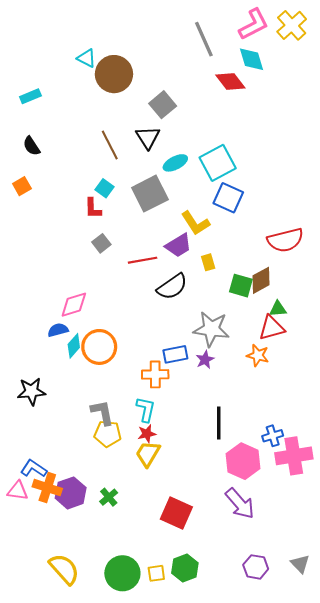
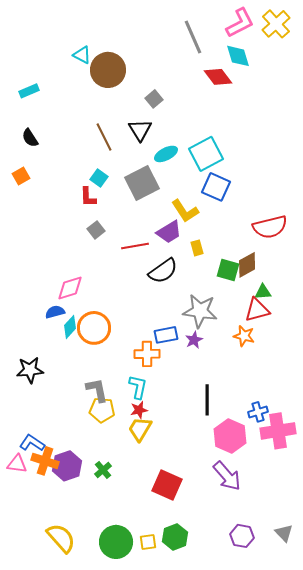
gray square: (163, 105) -> (154, 99), size x0.7

